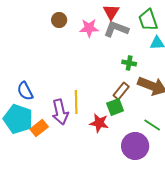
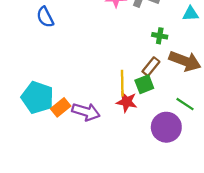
blue semicircle: (25, 91) -> (45, 17), moved
yellow line: (76, 102) -> (122, 83), moved
purple arrow: (60, 112) -> (86, 112), moved, turned -60

